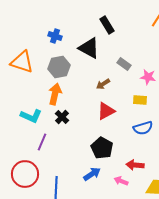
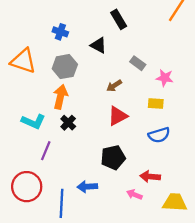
black triangle: (89, 48) -> (98, 45), size x0.7
black pentagon: (102, 148) -> (113, 157), turned 30
blue arrow: (92, 174) -> (87, 187), moved, turned -150

